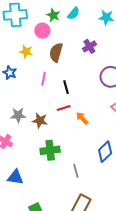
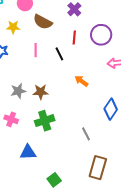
brown semicircle: (56, 52) -> (43, 22), turned -66
red line: (64, 108) -> (74, 38), moved, turned -56
green cross: (50, 150) -> (45, 121), moved

